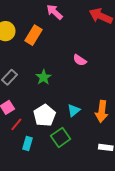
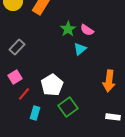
green star: (44, 77) -> (68, 29), moved
cyan triangle: (74, 110) -> (80, 49), moved

